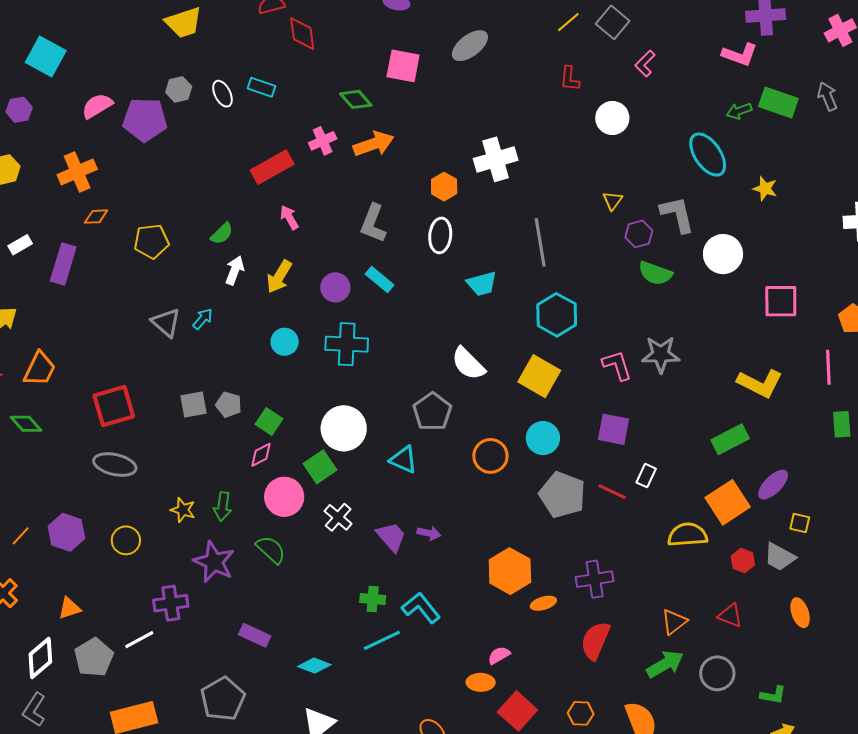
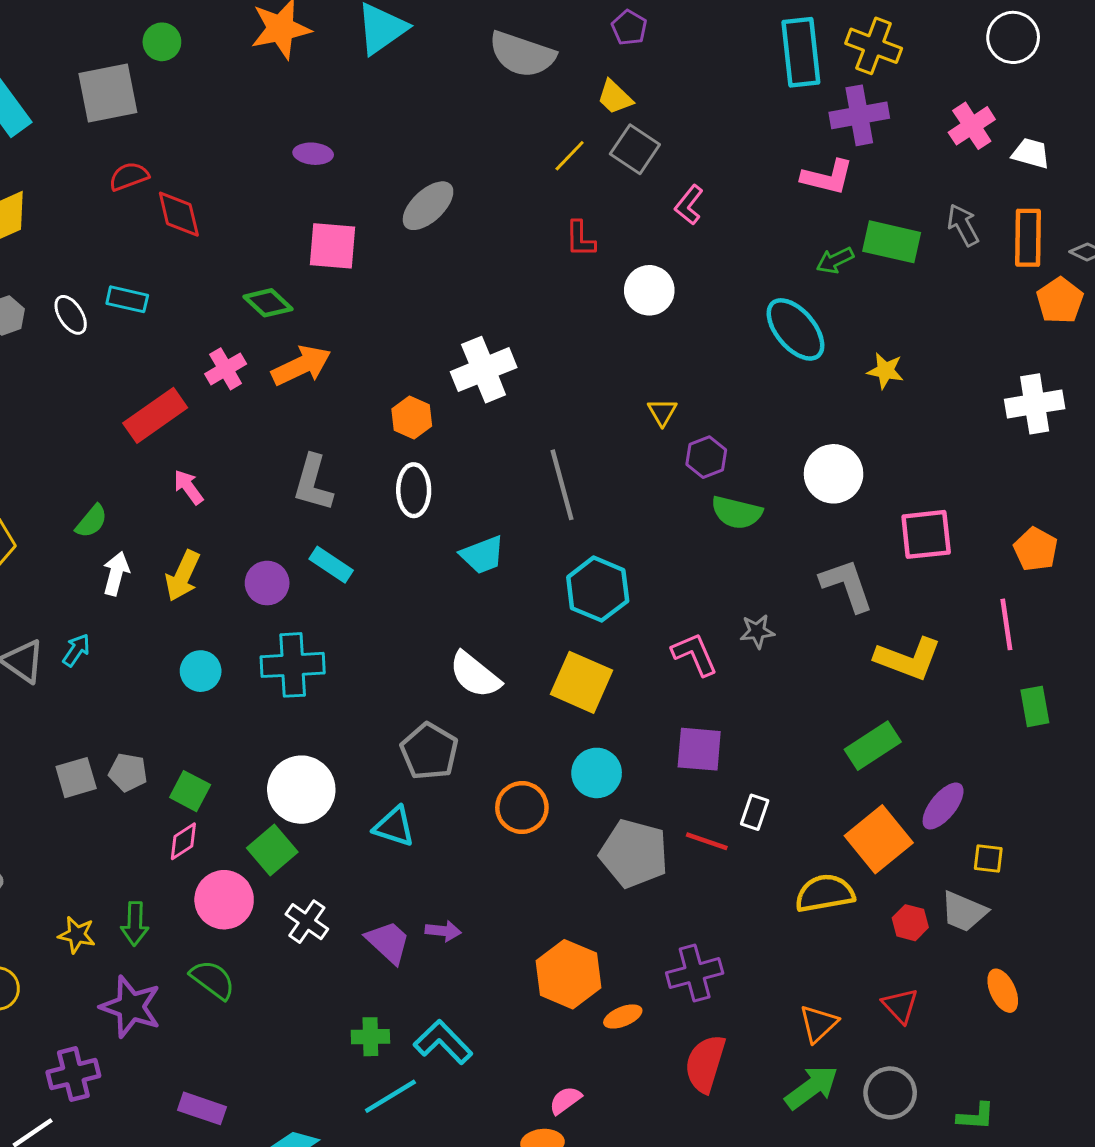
gray L-shape: (677, 214) -> (847, 585), moved
gray star: (661, 354) -> (757, 631), size x0.6
red triangle: (730, 615) -> (900, 1006), turned 32

